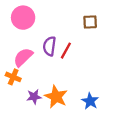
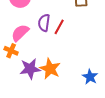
purple star: (34, 97) -> (30, 69), size x1.5
blue star: (90, 101) -> (90, 77), moved

